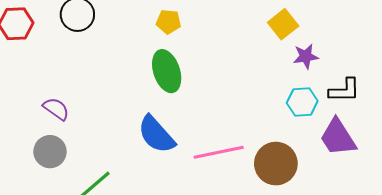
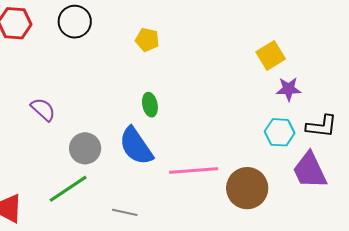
yellow pentagon: (169, 22) -> (147, 40), moved
green ellipse: (167, 71) -> (150, 105), moved, size x0.6
gray circle: (50, 152) -> (85, 148), moved

